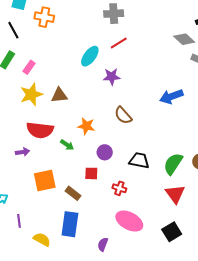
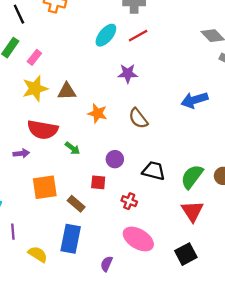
cyan ellipse: (90, 56) -> (106, 35), moved
orange star: (86, 126) -> (97, 113), moved

